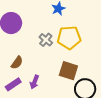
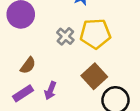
brown square: (68, 71) -> (94, 76), turned 30

